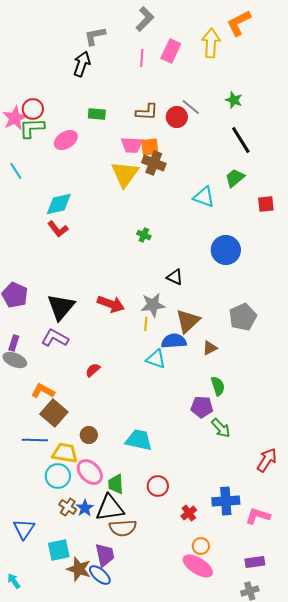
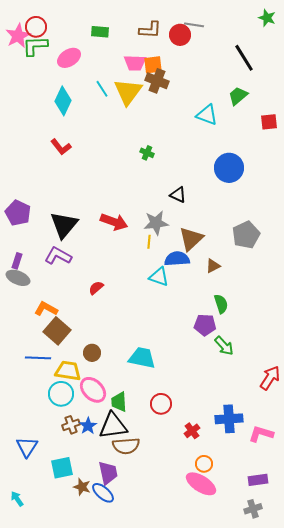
green star: (234, 100) -> (267, 18), moved
gray line: (191, 107) -> (194, 25), turned -30
cyan line: (16, 171) -> (102, 89), moved
cyan diamond: (59, 204) -> (63, 101), moved, turned -52
brown cross: (68, 507) -> (71, 425), turned 36
brown star: (79, 569) -> (82, 487), size x0.7

